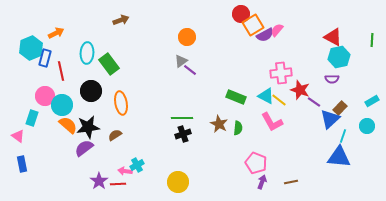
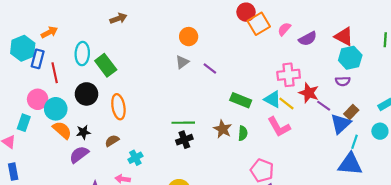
purple semicircle: (265, 35) -> (308, 39), moved
purple line: (190, 70) -> (210, 68), moved
black star: (88, 127) -> (83, 132), size x0.6
cyan cross: (137, 165) -> (135, 158), moved

